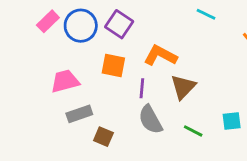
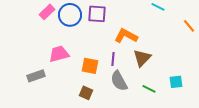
purple square: (119, 24) -> (97, 14), turned -30
orange square: (113, 65) -> (90, 66), moved
gray rectangle: (79, 114) -> (36, 76), moved

